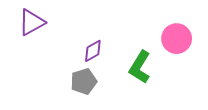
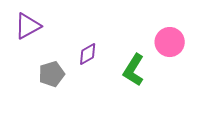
gray pentagon: (84, 81) -> (52, 74), moved

